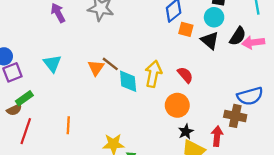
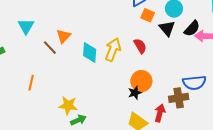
brown line: (110, 64) -> (50, 48), moved
red semicircle: (185, 75) -> (140, 46), moved
orange circle: (177, 105) -> (141, 81), moved
brown cross: (235, 116) -> (179, 98), turned -30
black star: (186, 132) -> (135, 93), moved

